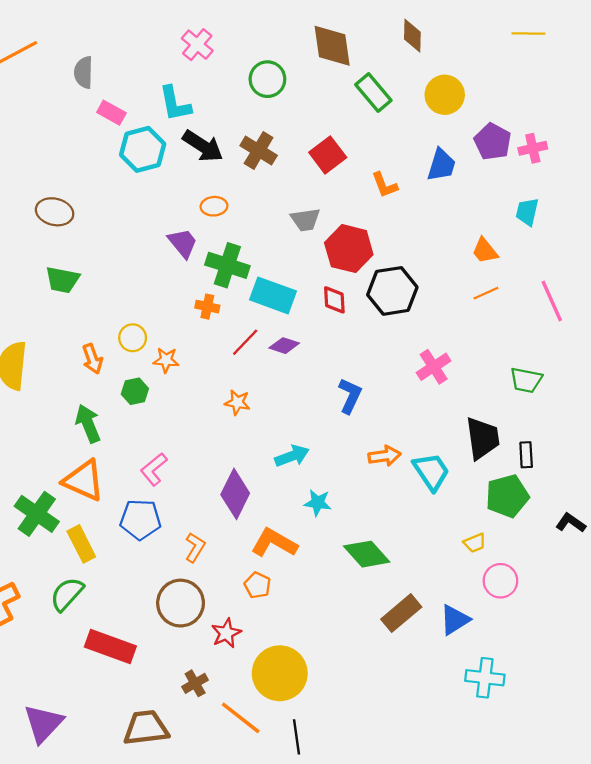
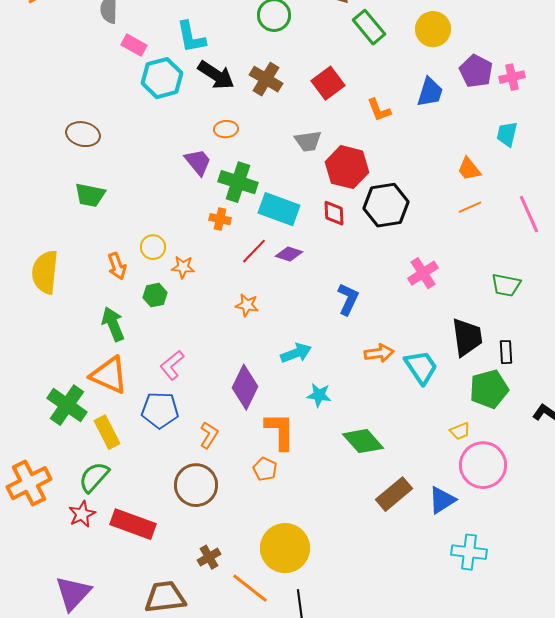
orange L-shape: (274, 543) -> (280, 431), turned 60
pink circle: (500, 581) -> (483, 465), size x1.5
red star: (226, 633) -> (82, 514), moved

